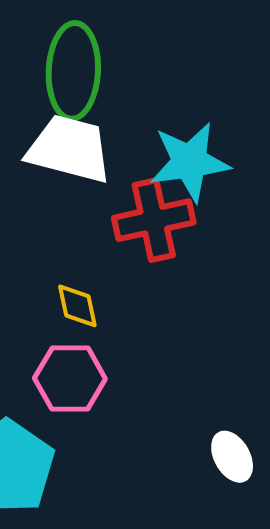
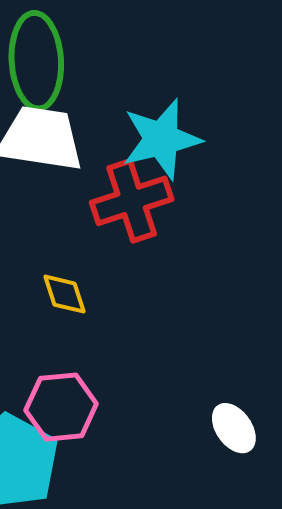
pink hexagon: (70, 379) -> (61, 407), moved

